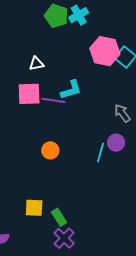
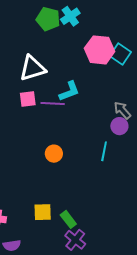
white triangle: (36, 64) -> (32, 68), size x1.8
pink square: (29, 94) -> (28, 99), size x0.7
purple circle: (116, 143) -> (119, 126), moved

